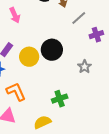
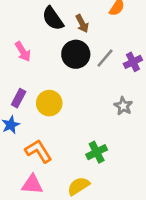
gray line: (79, 18) -> (105, 58), moved
black circle: (52, 50) -> (76, 54), moved

